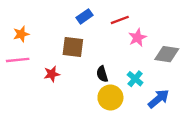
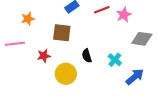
orange star: (21, 34) -> (28, 19), moved
pink star: (137, 38) -> (124, 15), moved
yellow circle: (110, 97) -> (66, 74), moved

